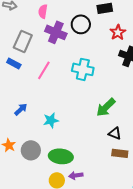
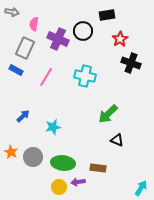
pink semicircle: (43, 11) -> (34, 24), moved
brown rectangle: (120, 153) -> (98, 168), moved

